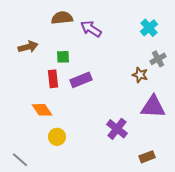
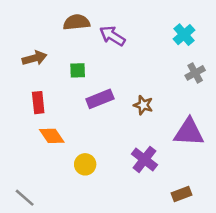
brown star: (140, 75) -> (143, 105), moved
red rectangle: (53, 79) -> (38, 103), moved
yellow circle: (57, 137) -> (85, 164), moved

